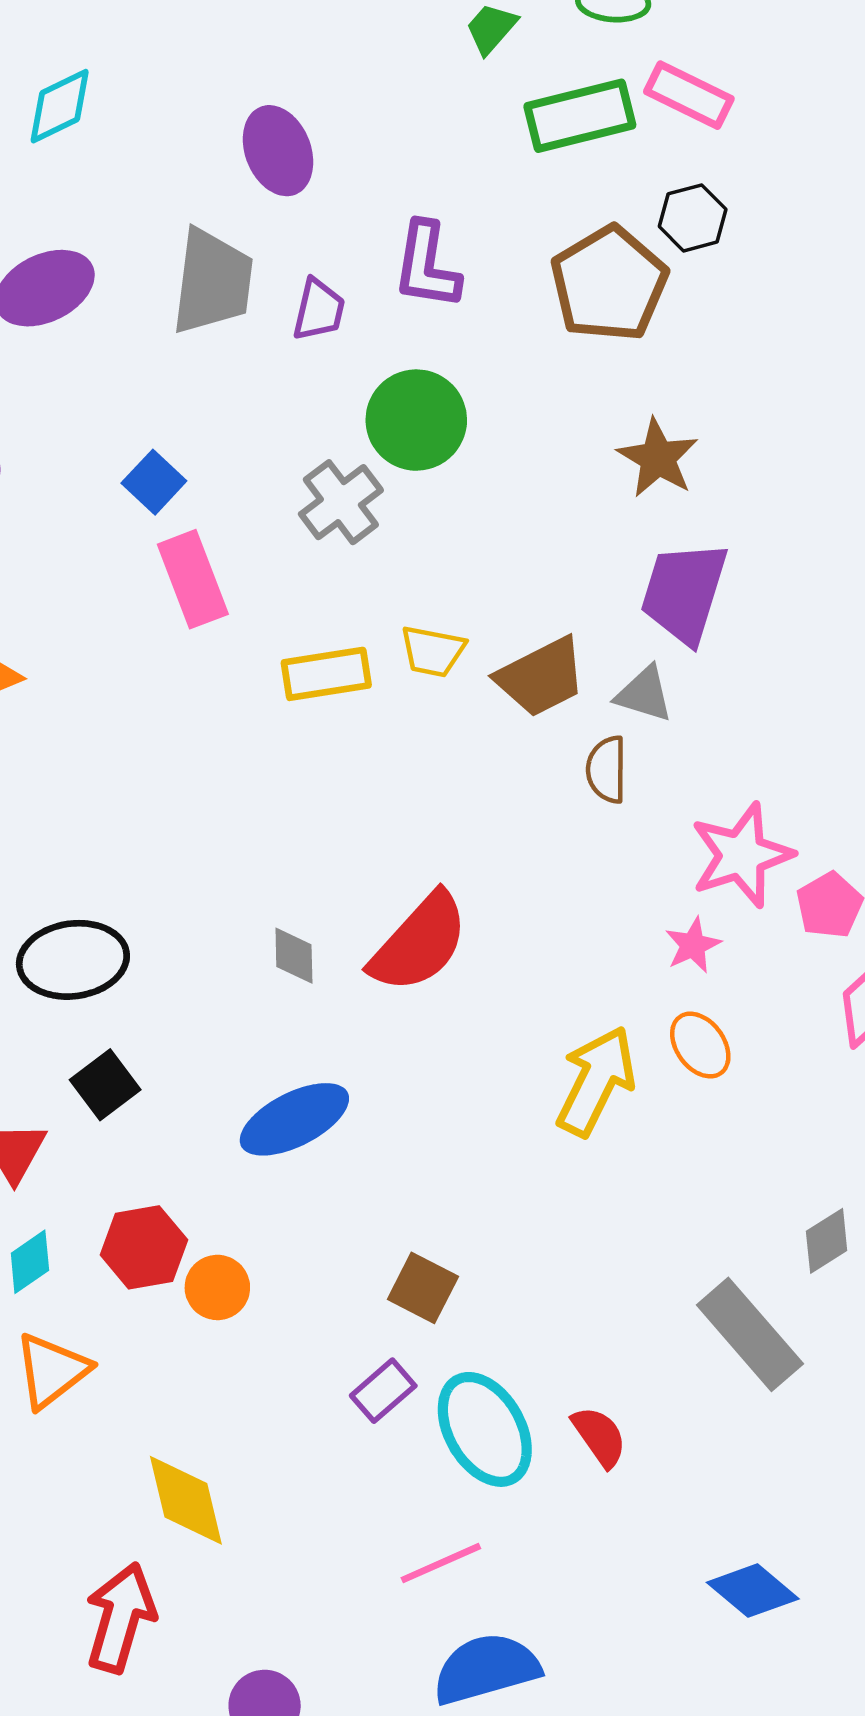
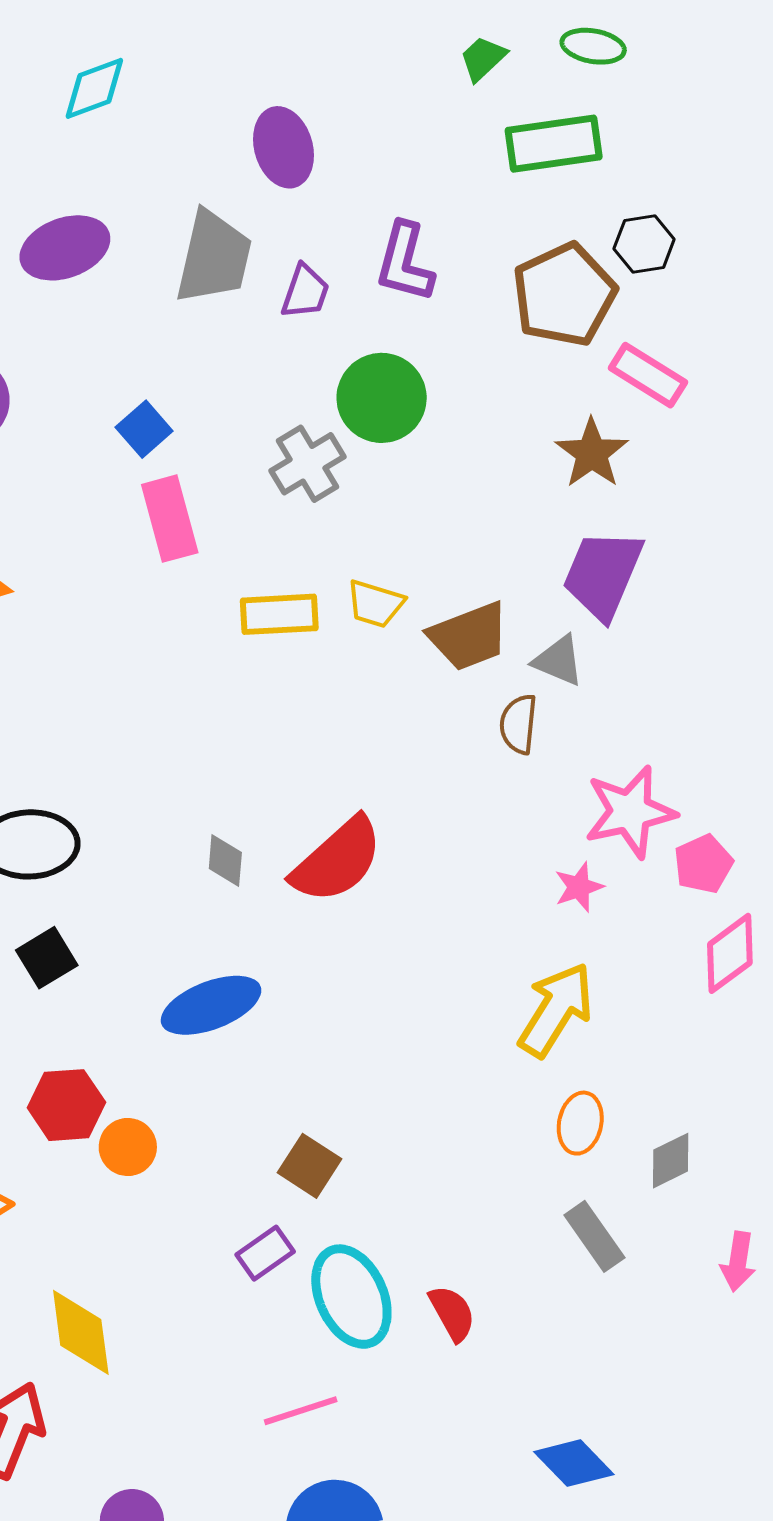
pink rectangle: (689, 95) -> (648, 375), moved
orange ellipse: (700, 1045) -> (580, 1123), moved, turned 42
yellow arrow: (596, 1081) -> (556, 1010), moved
gray rectangle: (750, 1334) -> (594, 1236), size x0.7

